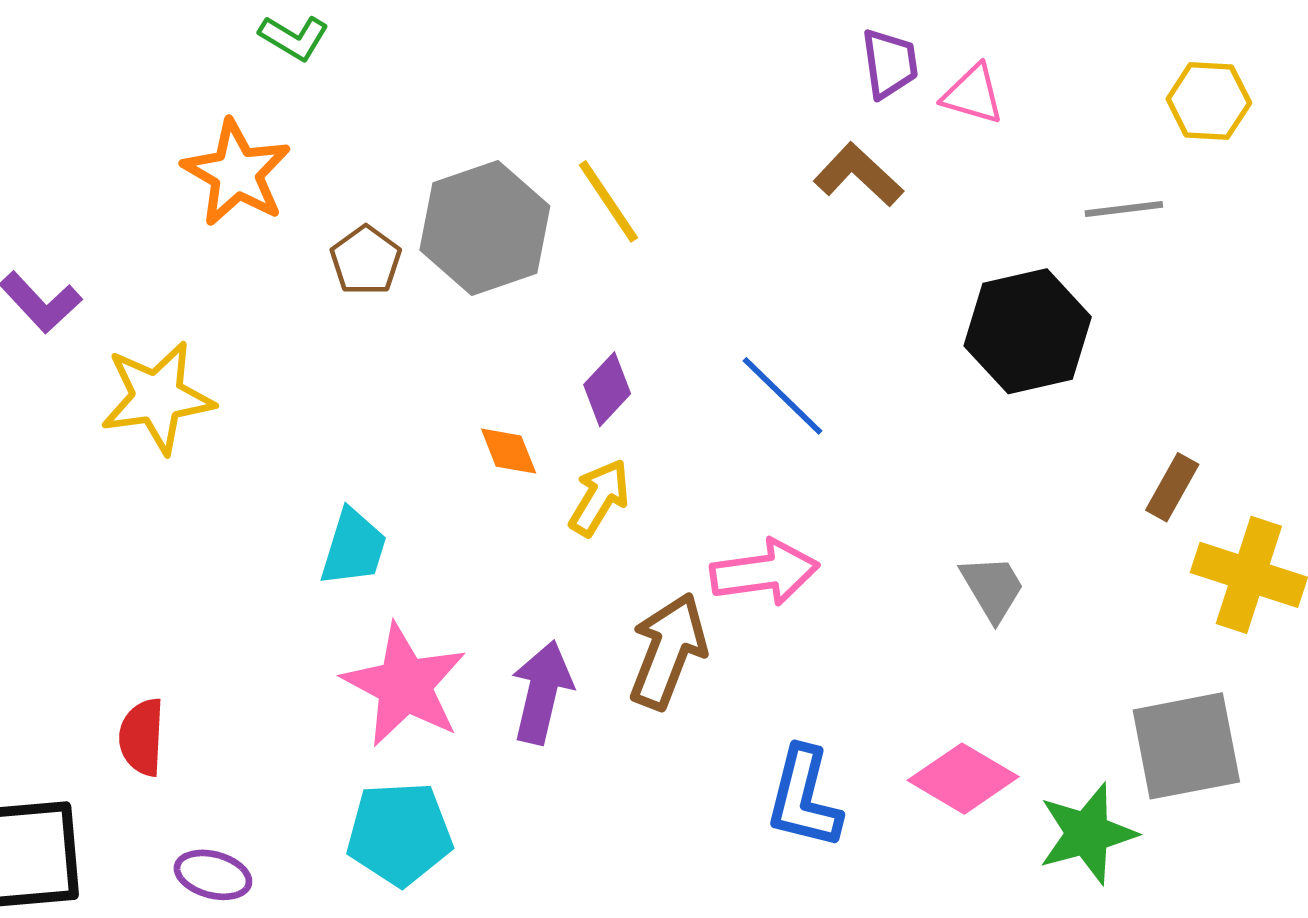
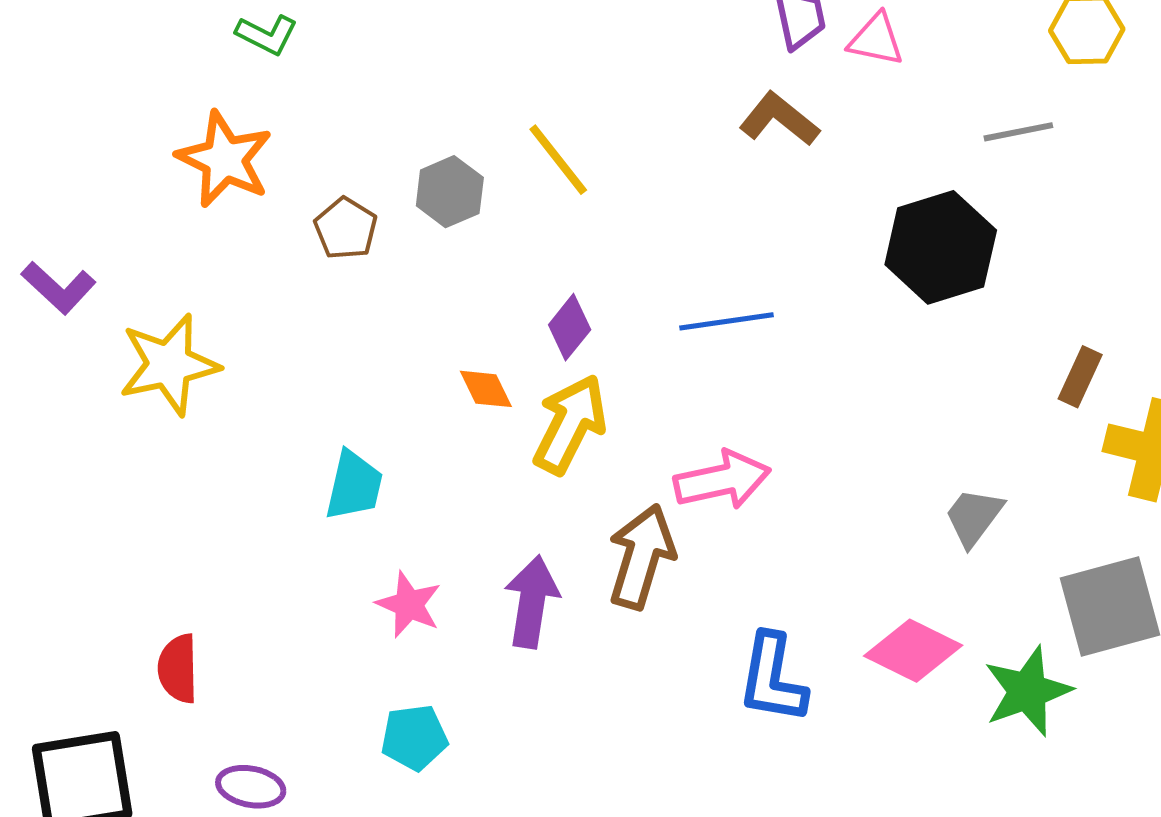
gray hexagon: (485, 228) -> (450, 192), size x0.6
blue line: (783, 396) -> (726, 321), turned -48
yellow arrow: (599, 498) -> (570, 424), size x1.4
gray trapezoid: (992, 588) -> (974, 517), moved, turned -108
pink star: (405, 685) -> (409, 605), size x0.6
cyan pentagon: (399, 834) -> (414, 738), size x0.7

